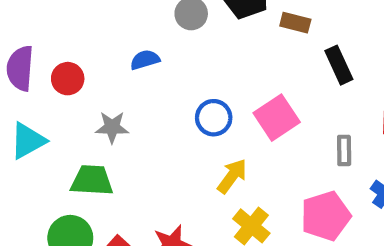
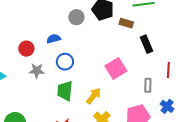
red circle: (68, 79) -> (26, 49), moved
blue circle: (214, 118) -> (65, 62), moved
green trapezoid: (92, 180) -> (65, 91), moved, turned -90

